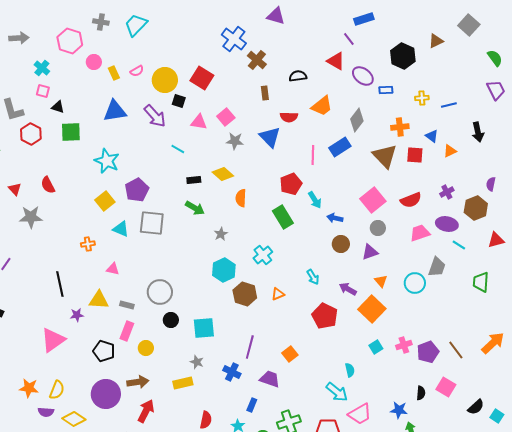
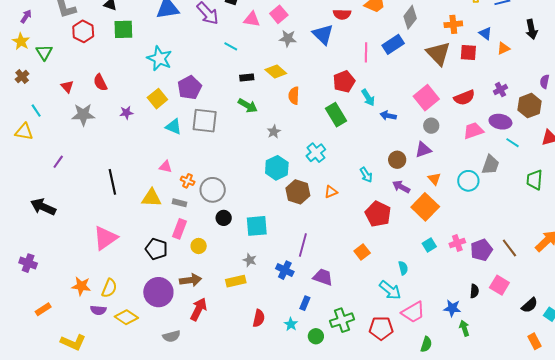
orange cross: (88, 244) -> (188, 181), moved, turned 32
brown circle: (341, 244) -> (397, 160), moved
purple star: (77, 315) -> (126, 113), moved
orange square: (290, 354) -> (362, 252), moved

